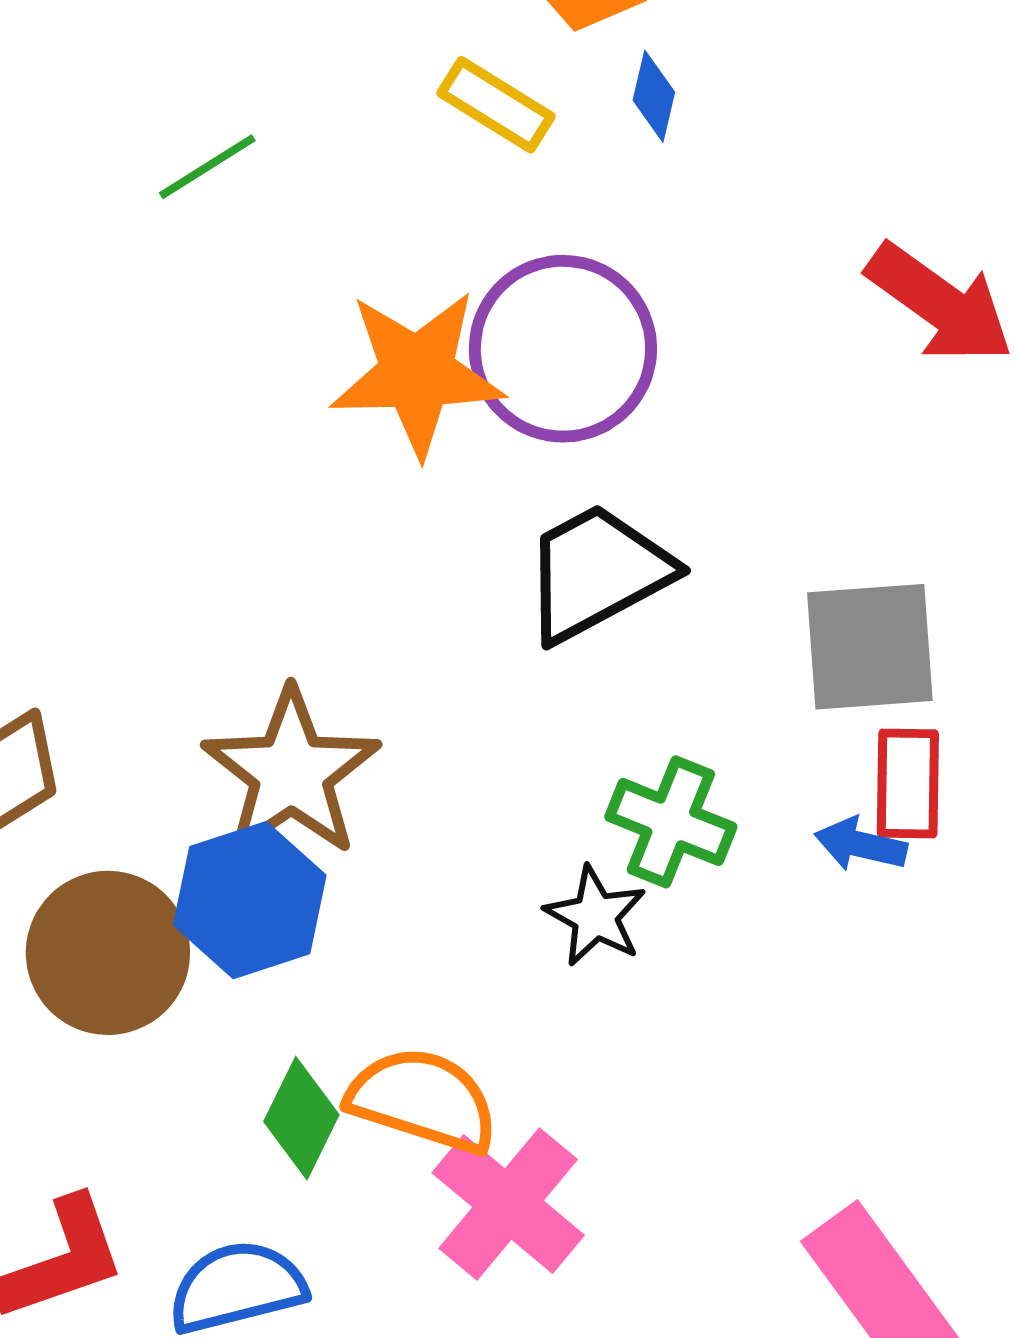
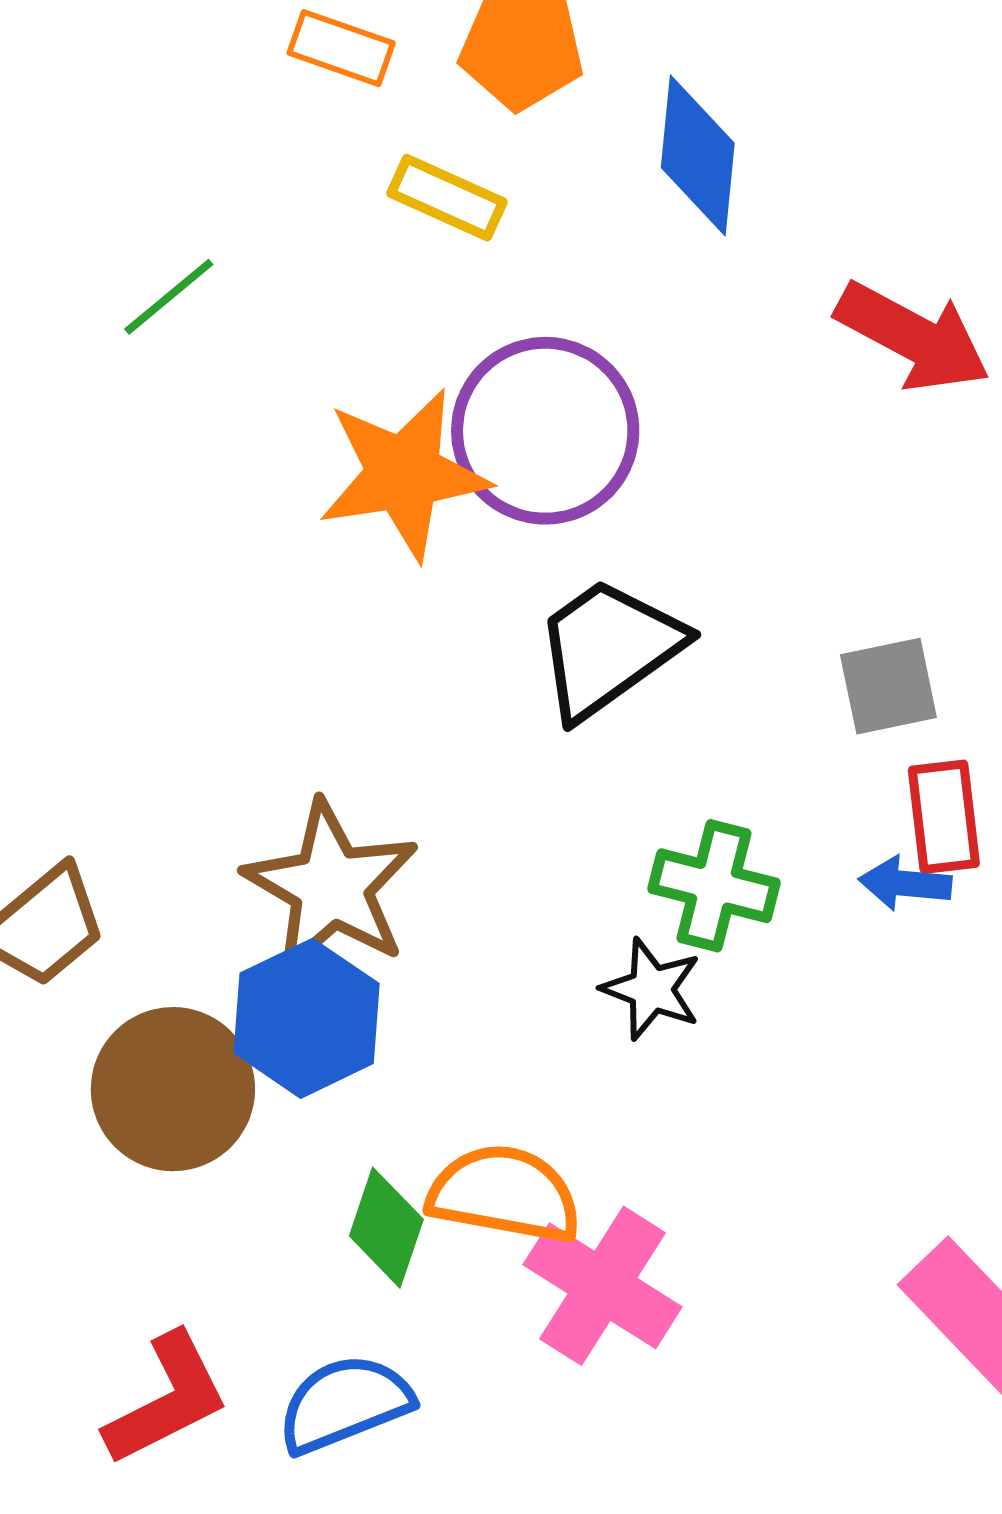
blue diamond: (654, 96) -> (698, 155), moved, size x1.8
gray square: (870, 647) -> (888, 686), size x0.7

